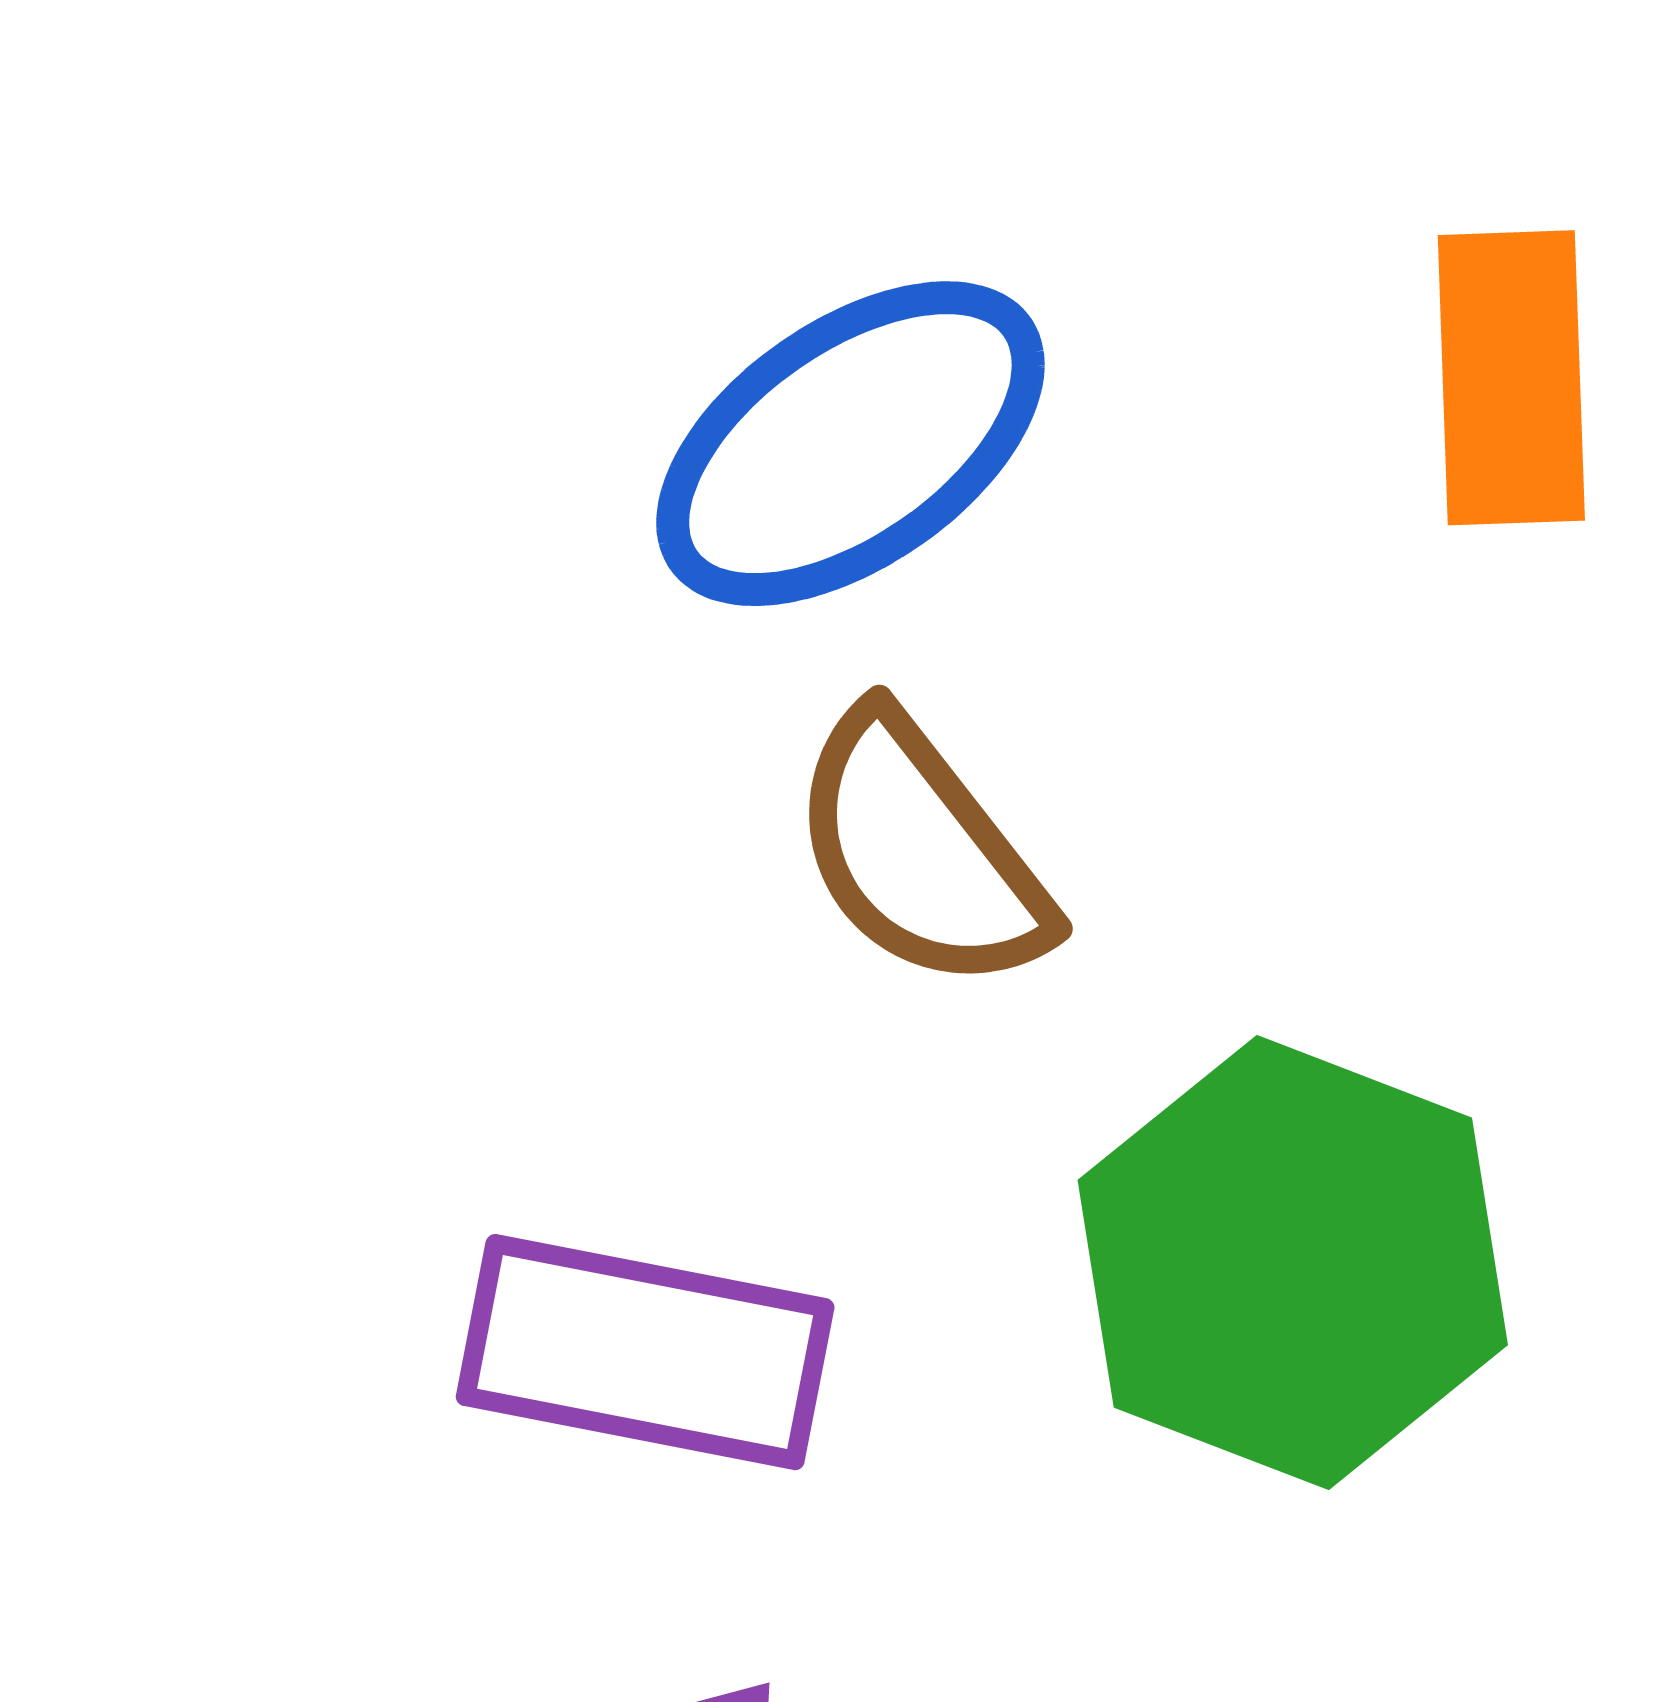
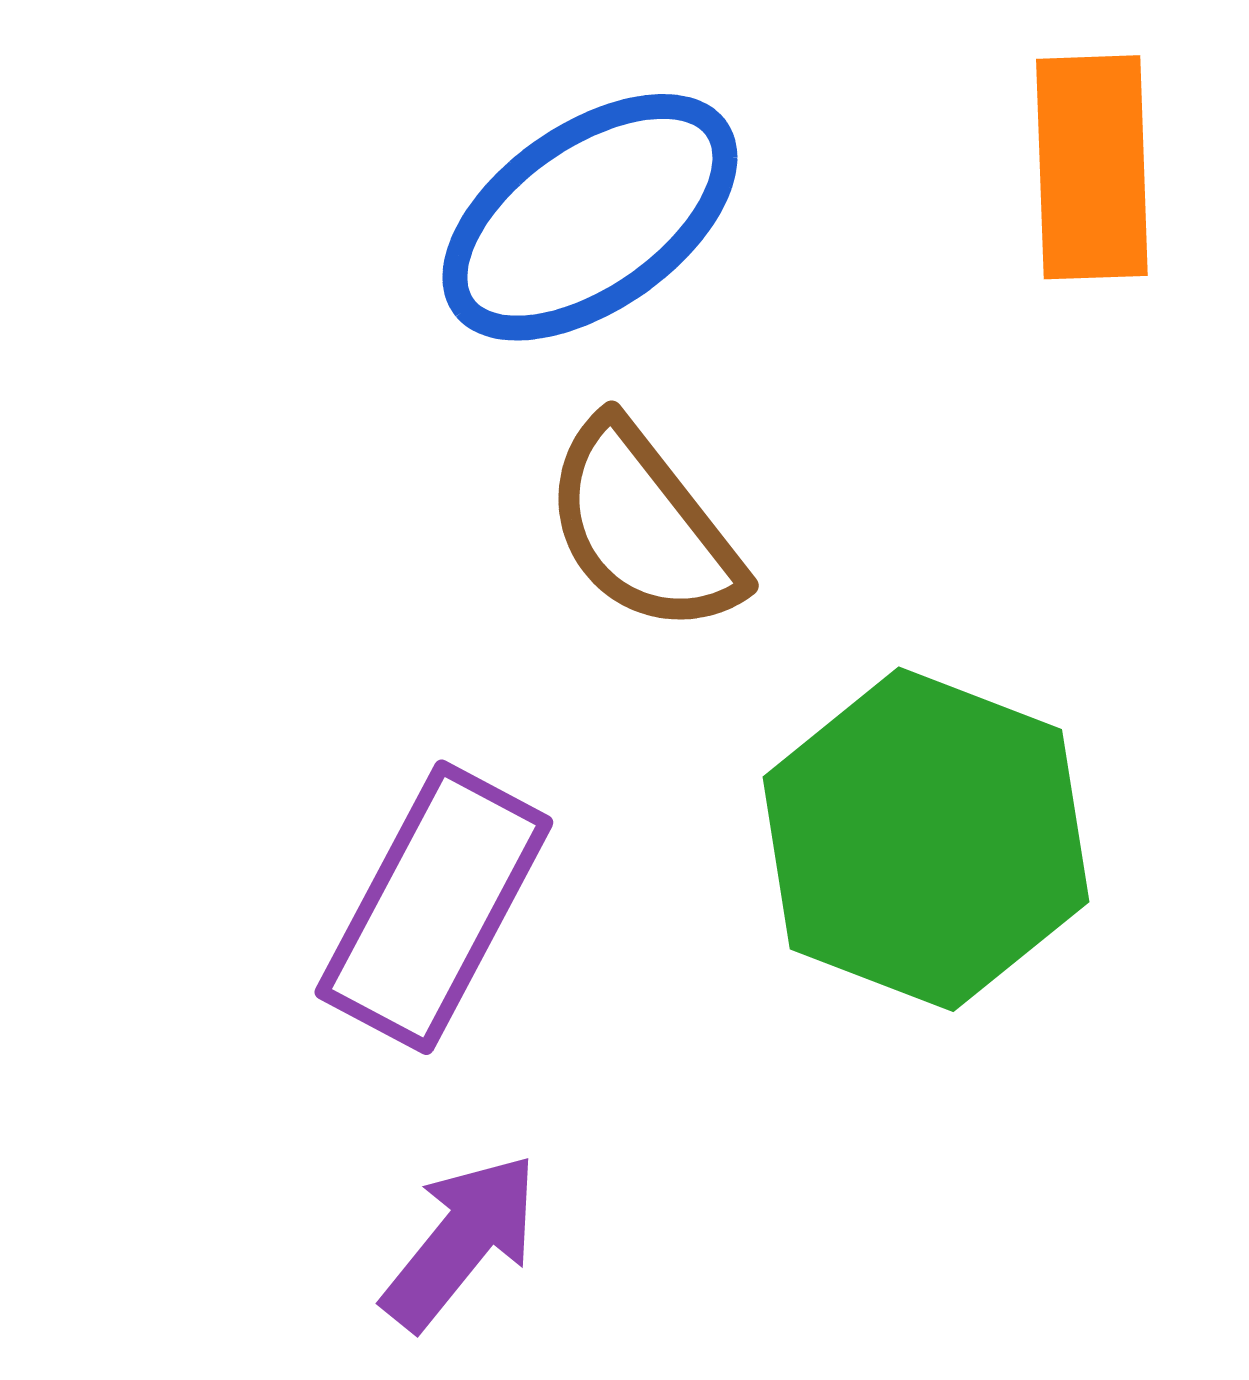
purple rectangle: (645, 1352) -> (434, 907), turned -73

